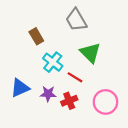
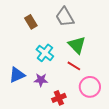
brown rectangle: (36, 36) -> (31, 22), moved
red line: (75, 77) -> (74, 66), moved
red cross: (69, 101) -> (59, 98), moved

